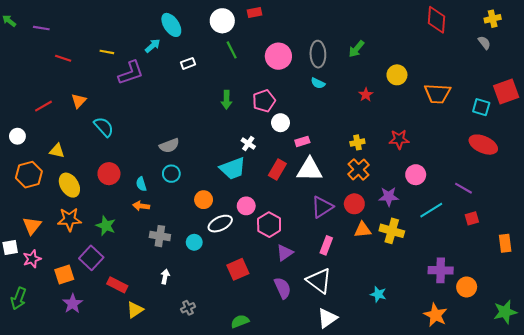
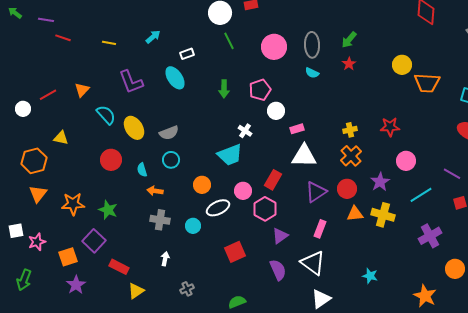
cyan ellipse: (171, 25) -> (175, 78), moved
red line: (63, 58) -> (63, 38), moved
purple L-shape: (131, 73) -> (131, 82), moved, turned 88
yellow circle: (397, 75) -> (402, 65), moved
red star: (366, 95) -> (349, 64), moved
white circle: (17, 136) -> (23, 109), moved
red rectangle: (277, 169) -> (273, 180), moved
yellow ellipse: (69, 185) -> (134, 128), moved
purple star: (389, 197) -> (380, 182), turned -30
orange arrow: (141, 206) -> (155, 191), moved
orange triangle: (32, 226) -> (38, 194), moved
purple cross: (441, 270) -> (430, 236), moved, turned -30

